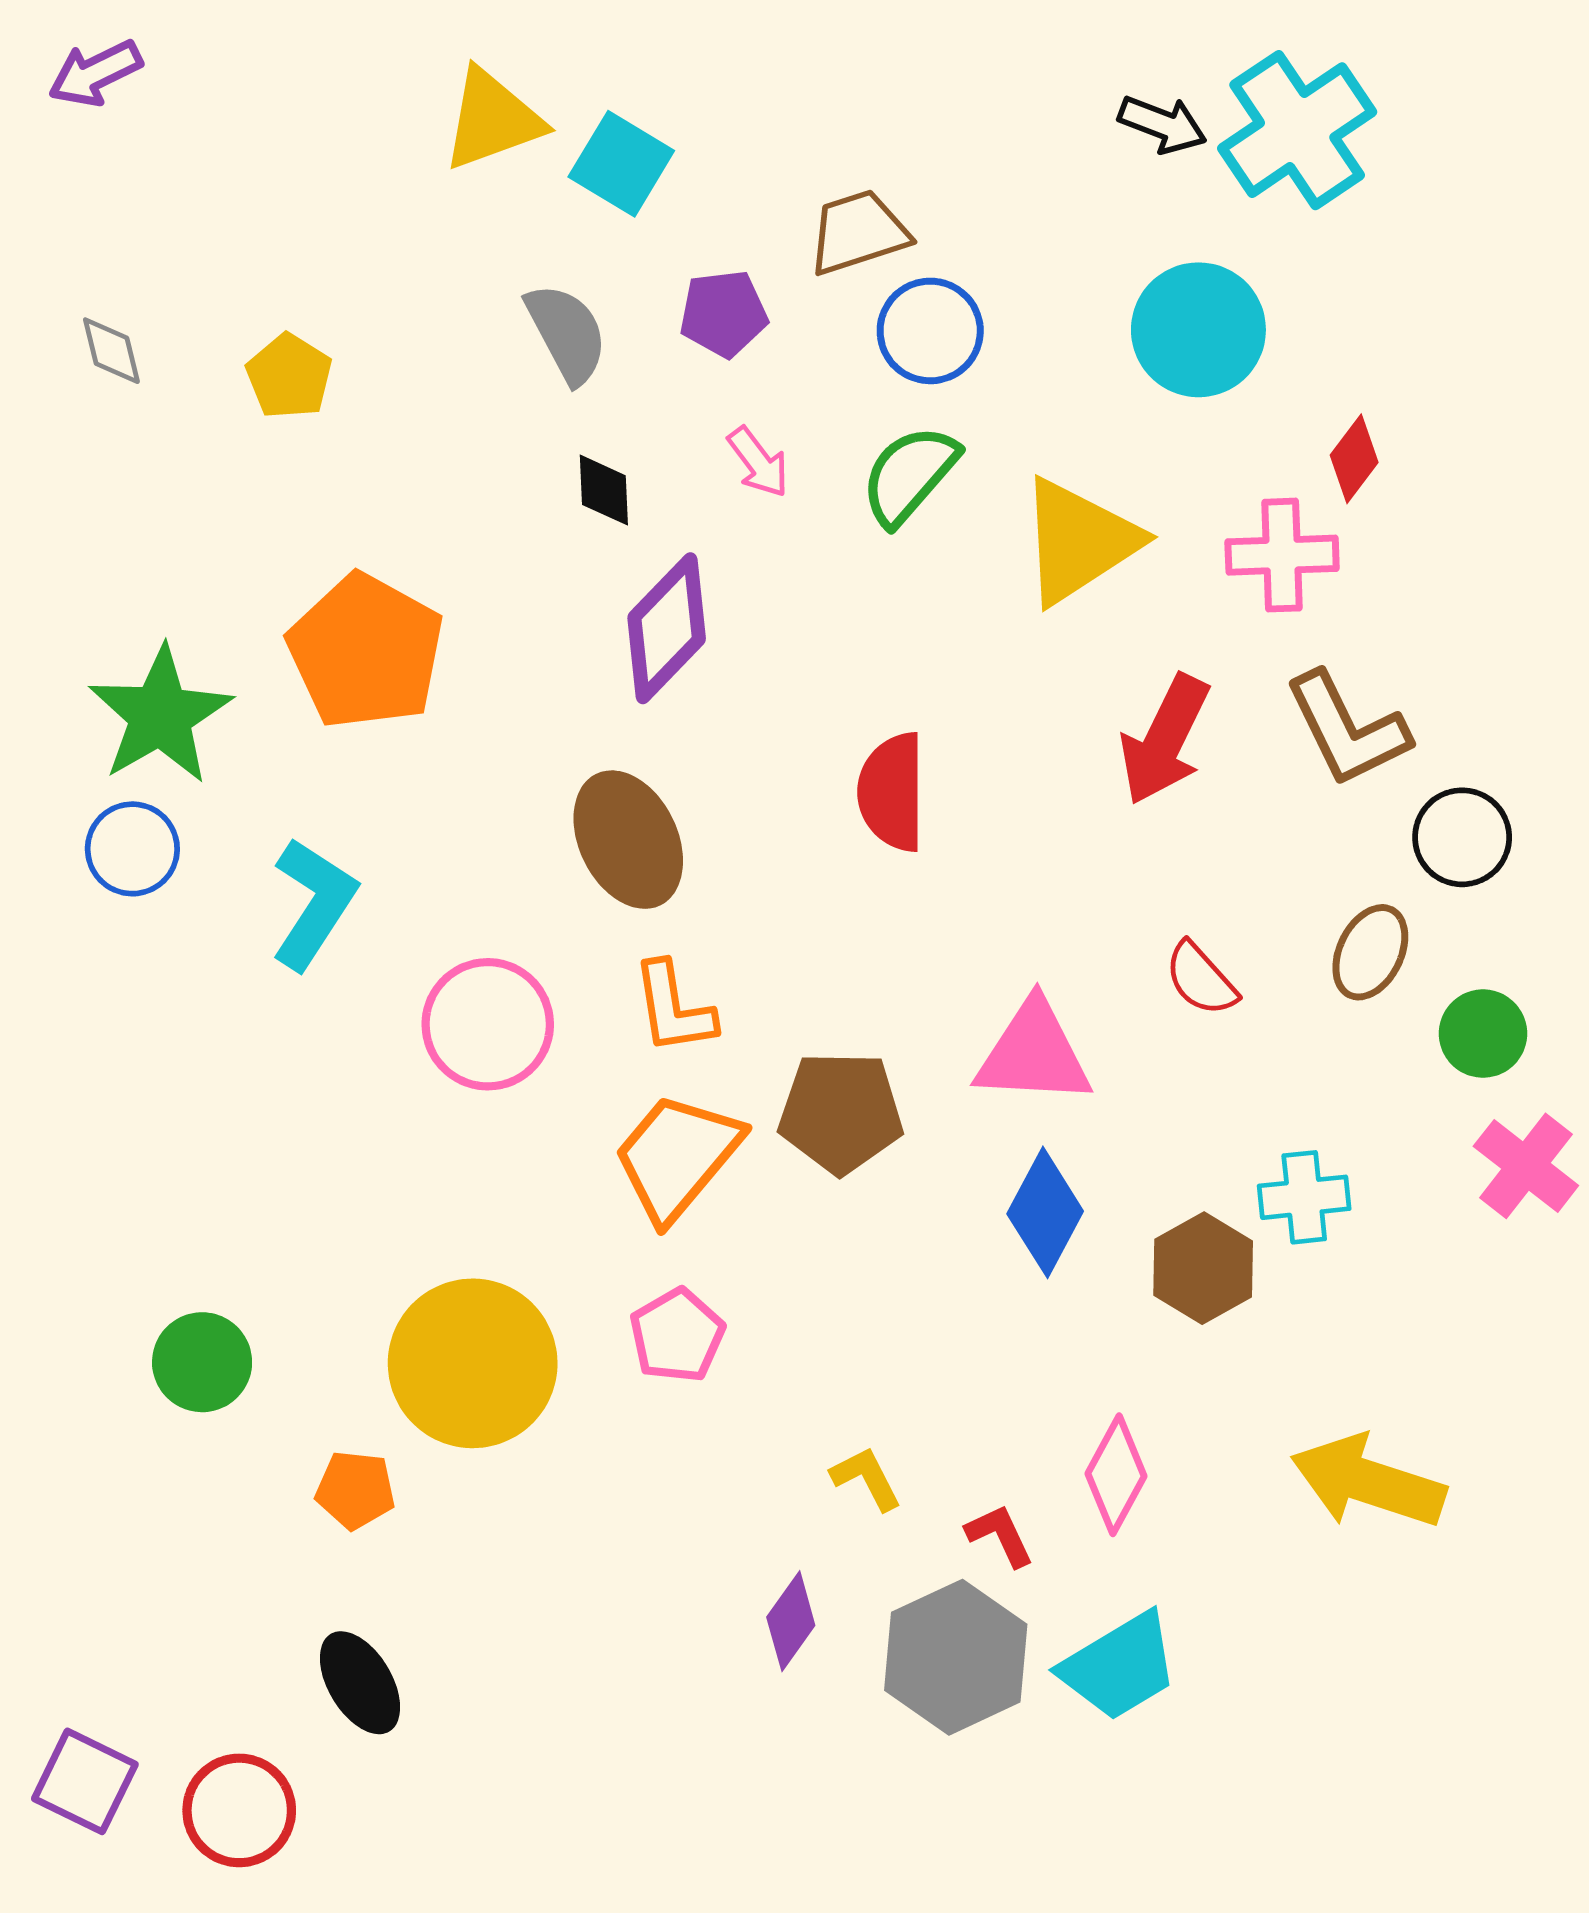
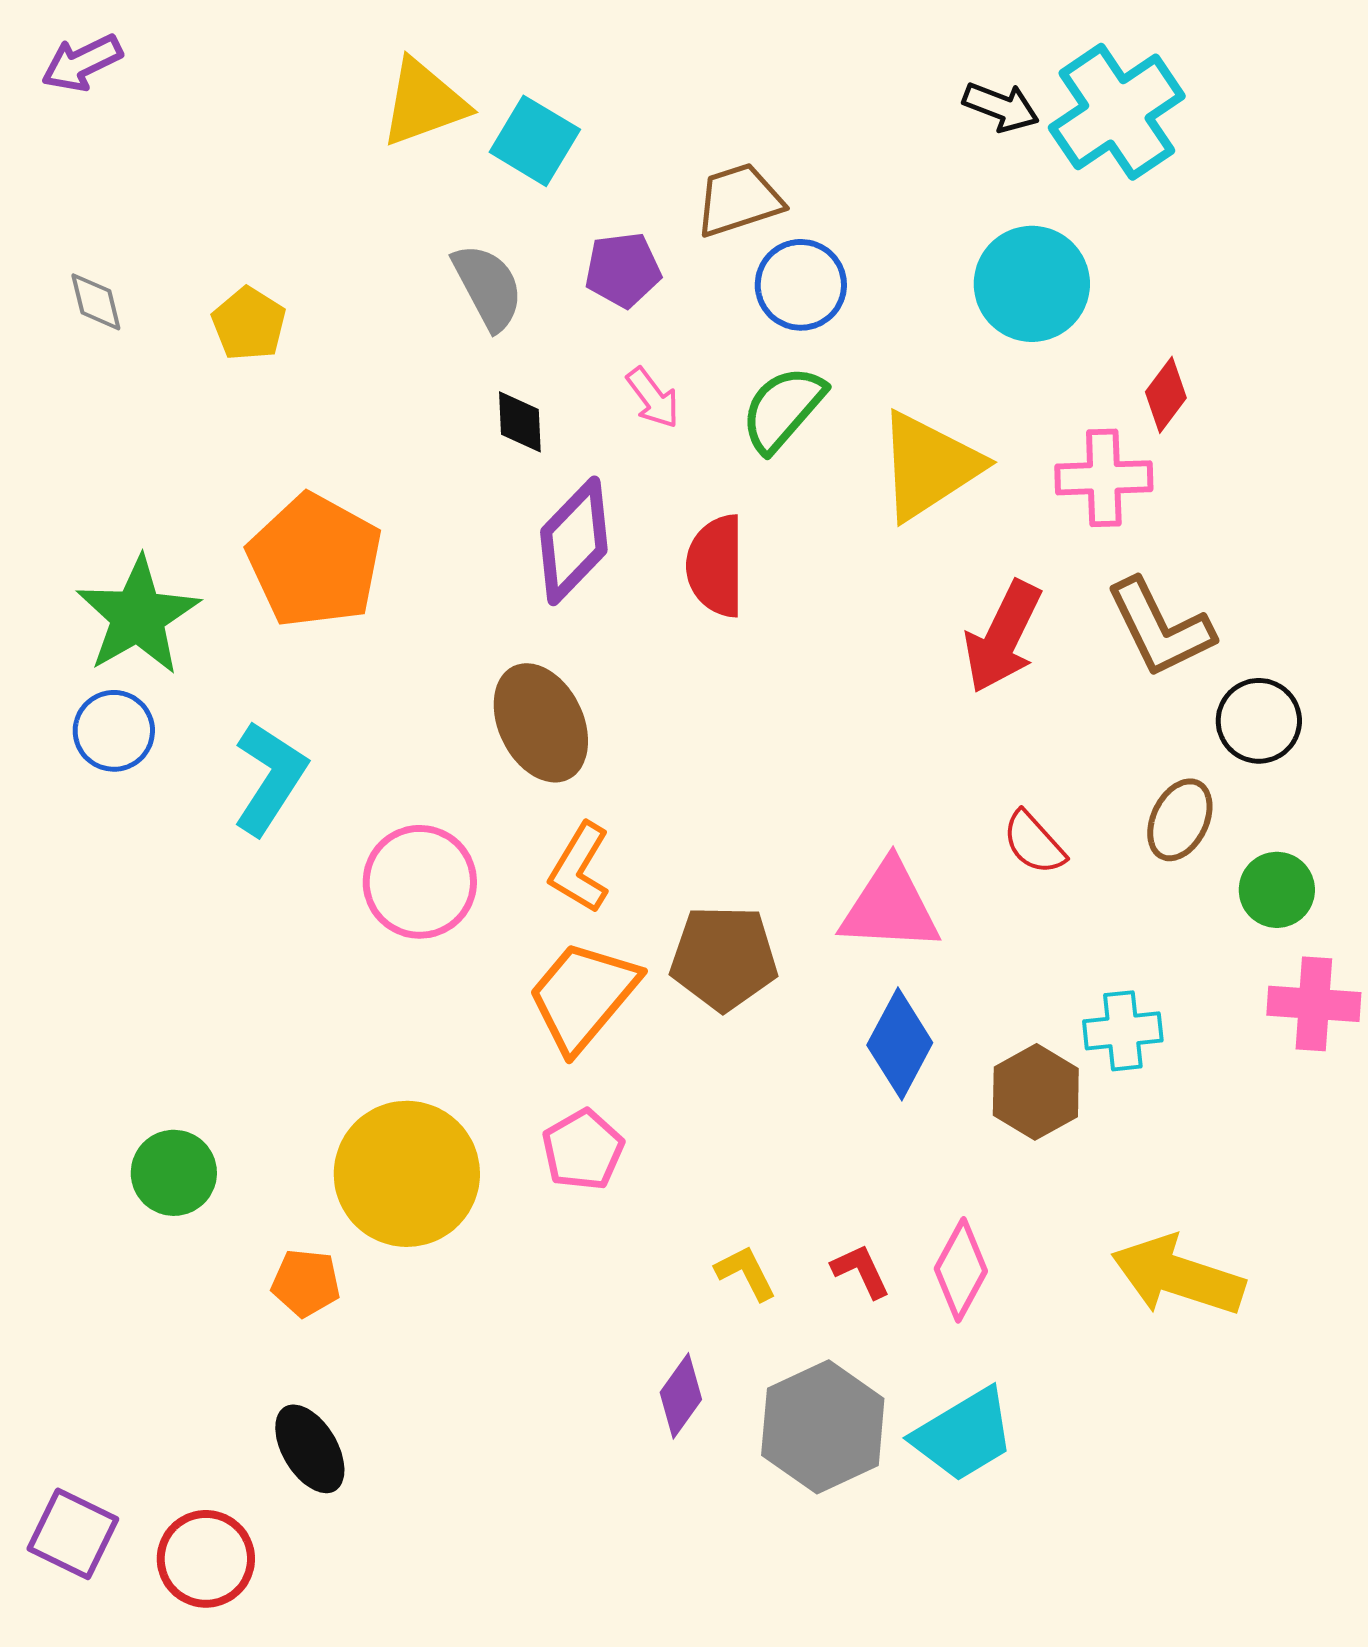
red semicircle: (892, 792) -> (716, 566), moved
orange L-shape: (674, 1008) -> (580, 868), turned 40
pink cross: (1526, 1166) -> (1314, 1004), turned -34
red L-shape: (1000, 1535) -> (861, 1271), moved

